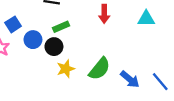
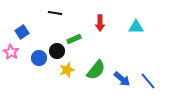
green rectangle: (61, 27) -> (74, 39), moved
blue circle: (33, 40) -> (39, 58), moved

